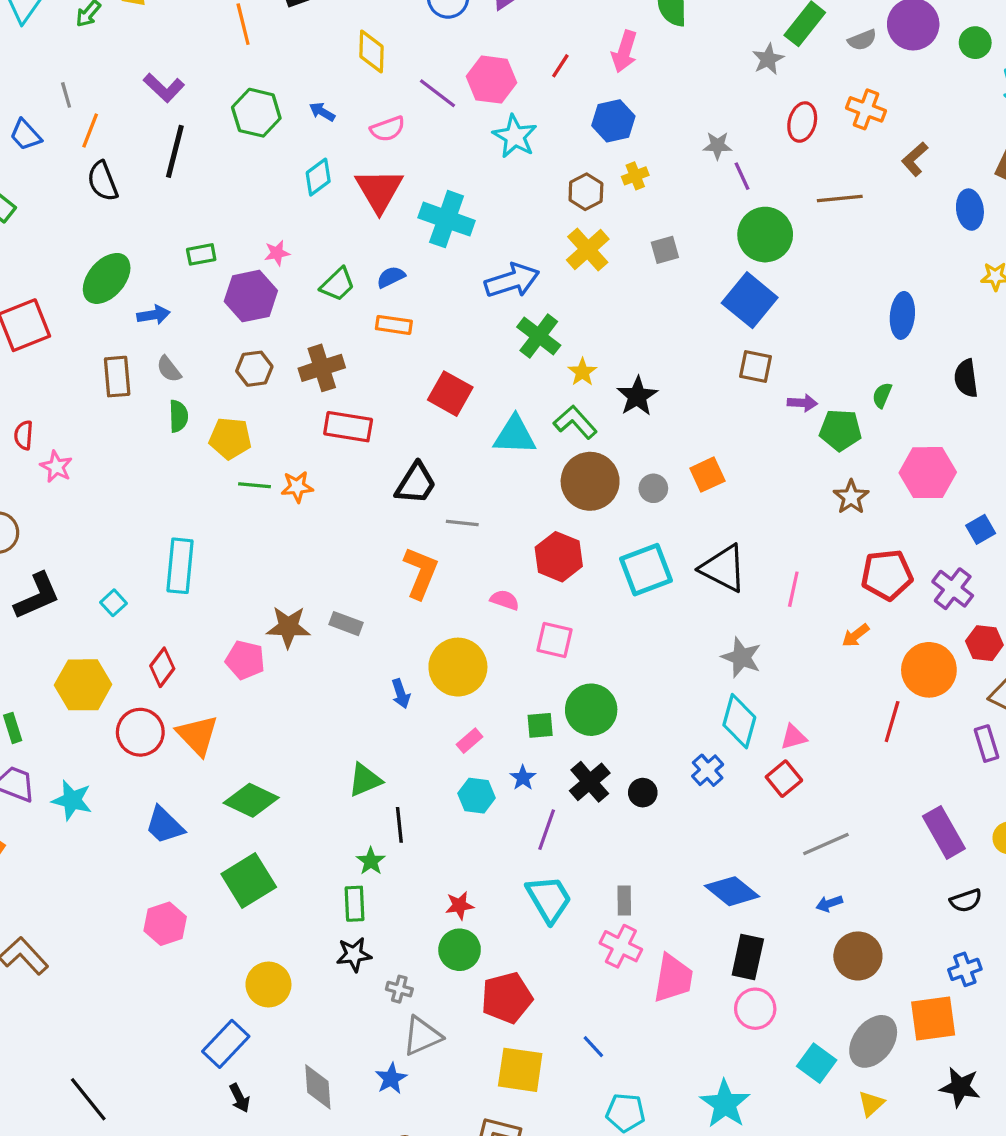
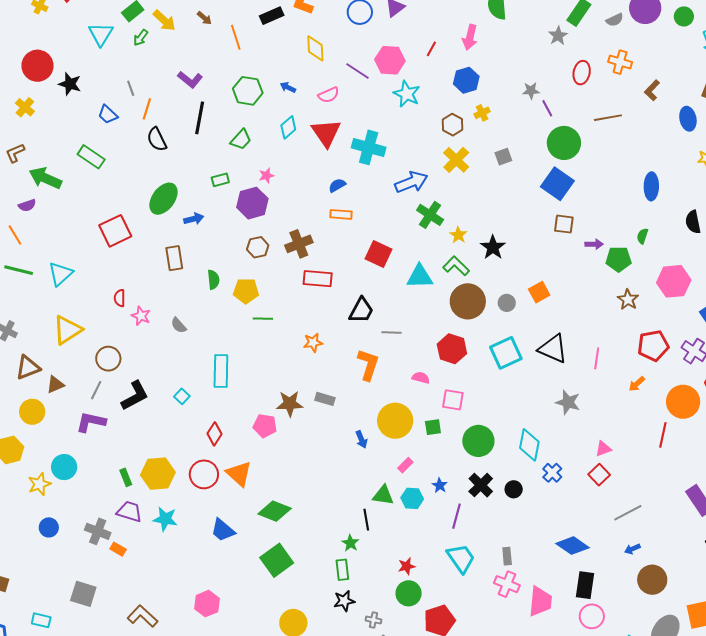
green trapezoid: (338, 284) -> (241, 140), moved
gray semicircle: (169, 369) -> (179, 325), moved
orange star: (297, 487) -> (313, 342), moved
yellow hexagon: (83, 685) -> (158, 474), moved
cyan diamond: (739, 721) -> (529, 445), moved
green square: (540, 725) -> (433, 427), moved
green triangle: (365, 780) -> (383, 495), moved, turned 35
pink hexagon: (165, 924) -> (207, 604), moved

